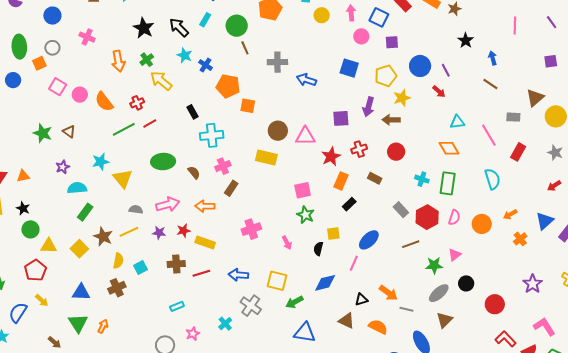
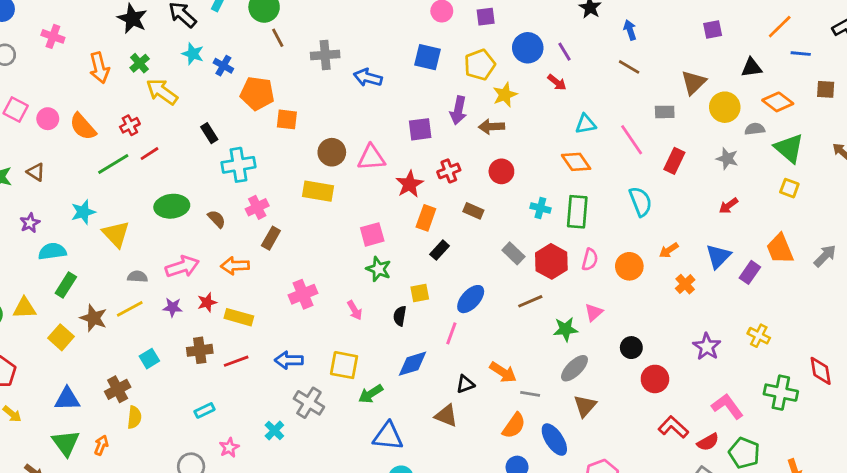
yellow triangle: (49, 246) -> (24, 308), moved
yellow semicircle: (118, 261) -> (134, 417), moved
black circle: (466, 283) -> (631, 348), moved
orange semicircle: (378, 327) -> (514, 426), moved, turned 102

